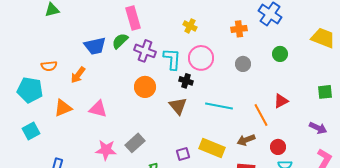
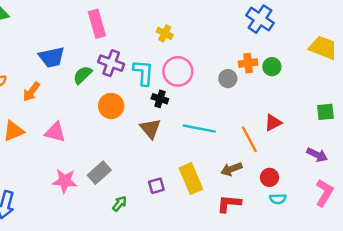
orange cross: (239, 29) -> (248, 63), moved
green semicircle: (120, 41) -> (83, 75), moved
yellow rectangle: (212, 148) -> (191, 179), turned 45

